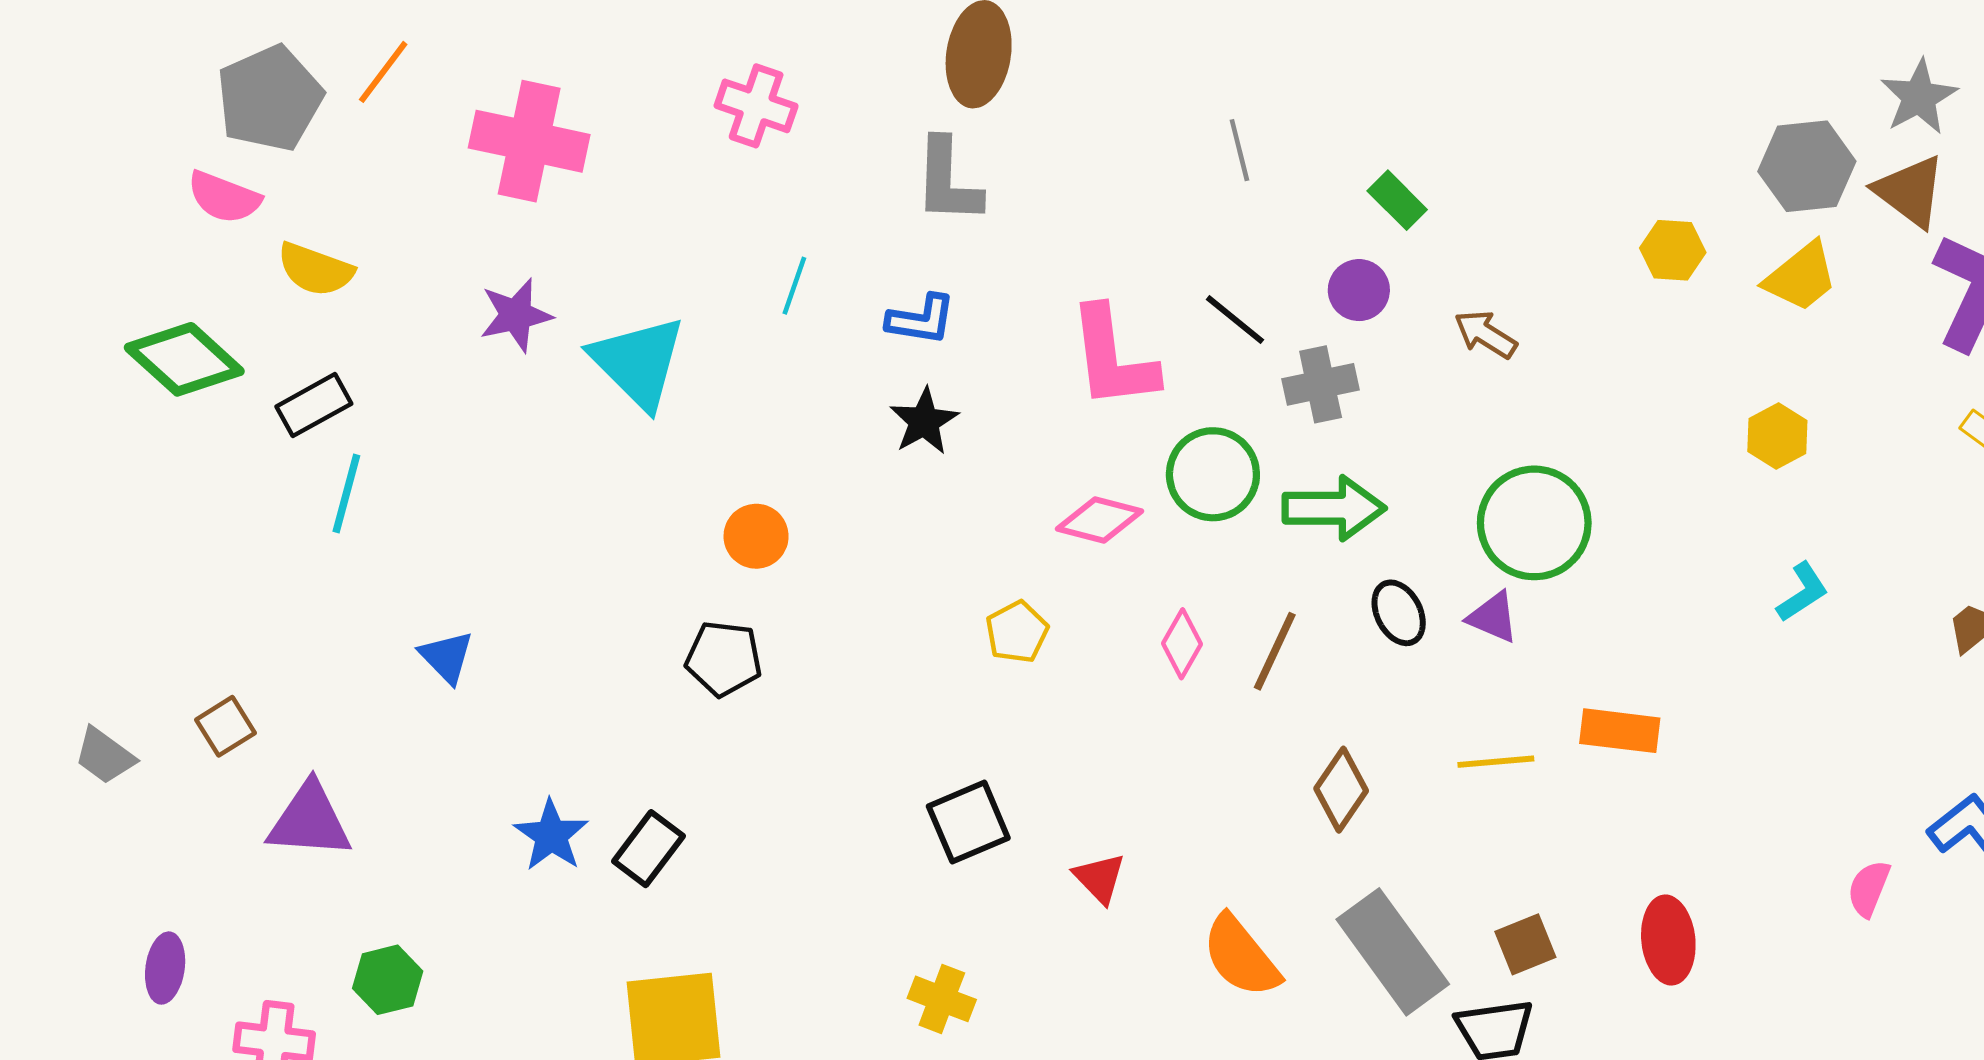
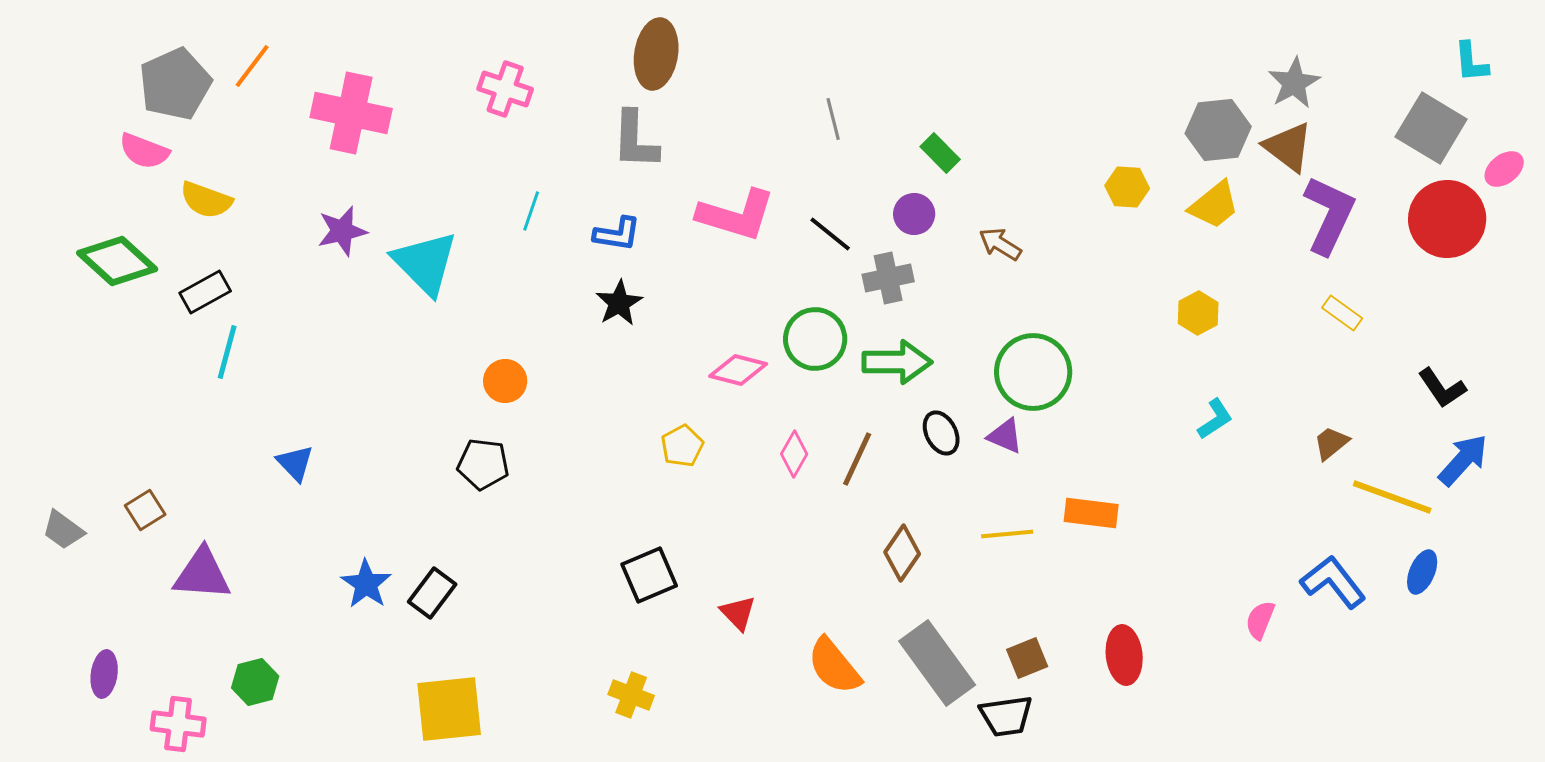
pink L-shape: (1113, 358) -> (736, 215), moved, turned -66

